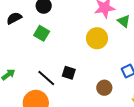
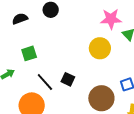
green square: (42, 33) -> (29, 53), moved, turned 35
brown circle: (104, 88) -> (101, 98), size x1.6

